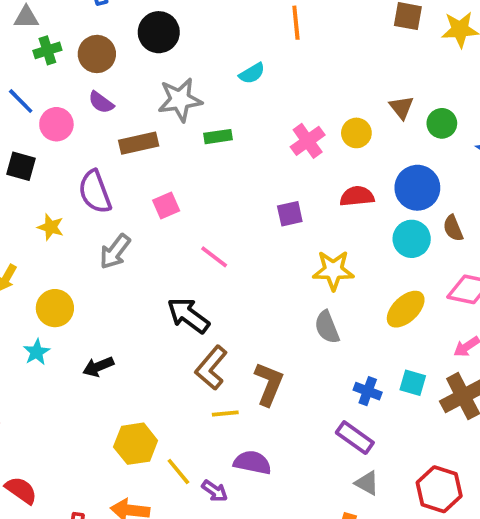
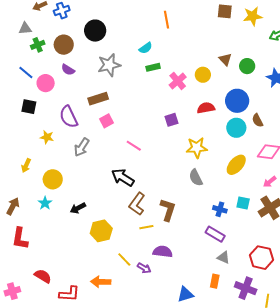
green rectangle: (218, 137) -> (153, 67), moved
brown rectangle: (139, 143) -> (98, 99), moved
yellow hexagon: (136, 444) -> (101, 231), moved

